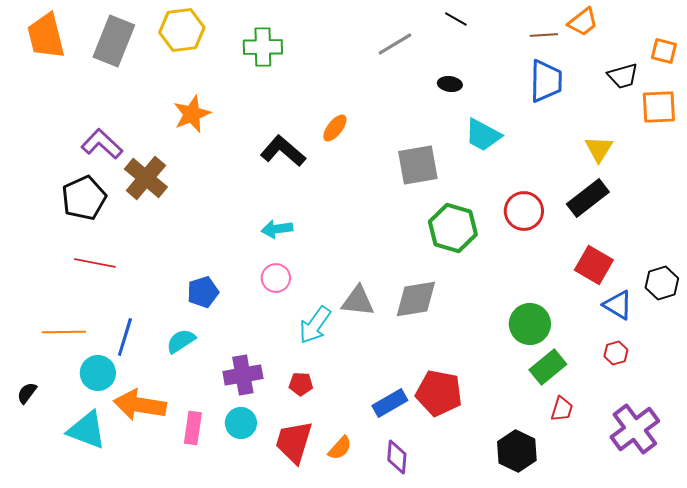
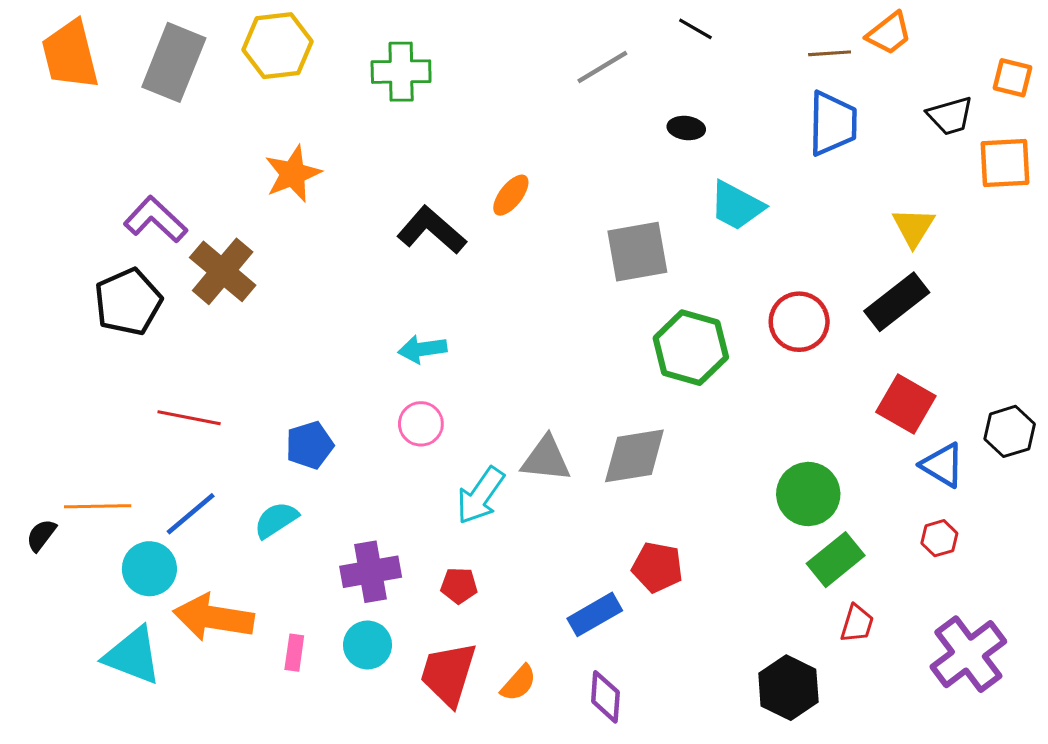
red line: (95, 263) -> (189, 418), moved
blue line: (125, 337) -> (191, 514), turned 33
black semicircle: (27, 393) -> (41, 535), moved
red pentagon: (439, 393) -> (657, 567), moved, size x0.7
pink rectangle: (193, 428) -> (294, 653), size x0.7

